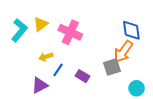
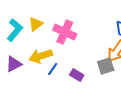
yellow arrow: (46, 57) -> (41, 56), size x1.6
purple triangle: (40, 85) -> (14, 64), moved

